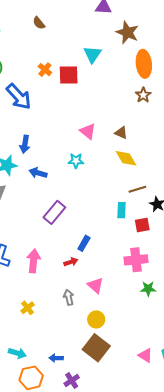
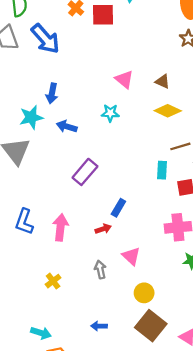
yellow diamond: (126, 158) -> (168, 111), turned -35
yellow circle: (96, 319) -> (144, 293), moved
brown square: (96, 348) -> (151, 326), moved
blue arrow: (56, 358) -> (99, 326), moved

